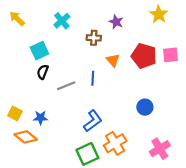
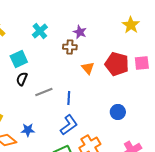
purple star: (116, 22) -> (80, 32), moved
blue line: (93, 78) -> (69, 98), moved
blue star: (40, 118) -> (28, 130), moved

